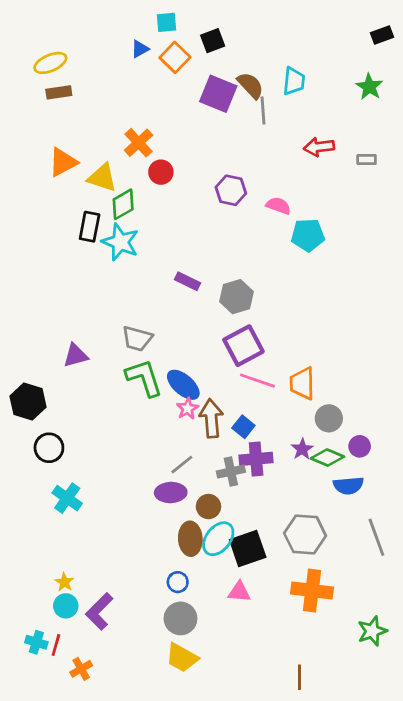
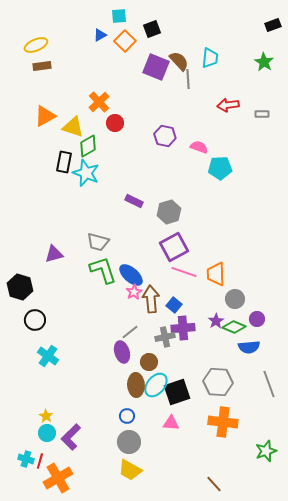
purple ellipse: (171, 493) -> (122, 352), turned 75
orange cross: (81, 669) -> (58, 478), size x1.8
brown line: (299, 677) -> (214, 484), turned -42

